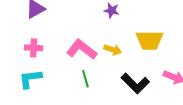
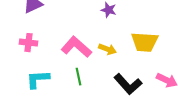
cyan L-shape: (30, 79) -> (38, 79), moved

